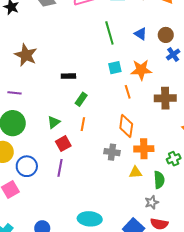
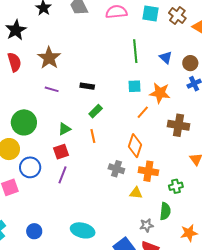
orange line: (128, 92) -> (143, 112), turned 48
purple line: (15, 93) -> (52, 89), moved
orange line: (83, 124) -> (93, 136), turned -32
red square: (63, 144) -> (61, 152), moved
green semicircle: (159, 180) -> (165, 211), moved

